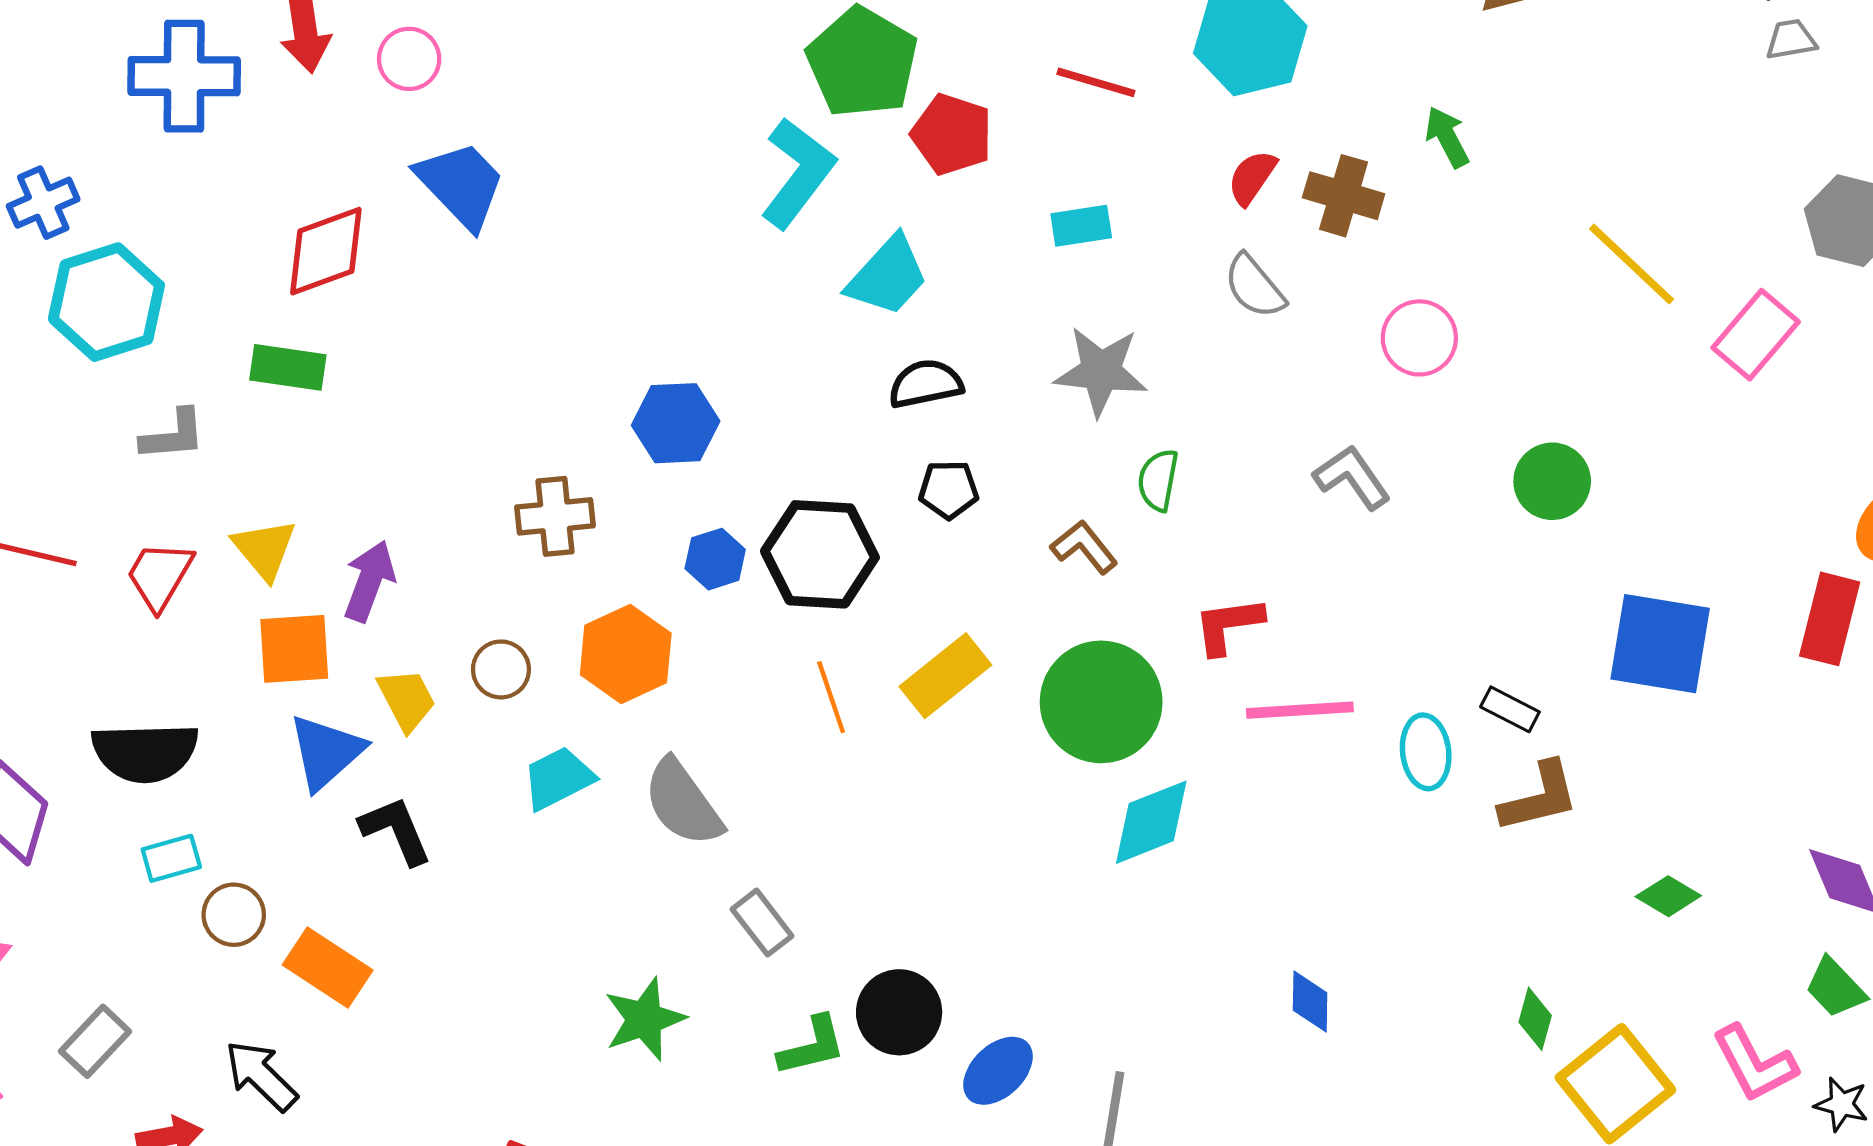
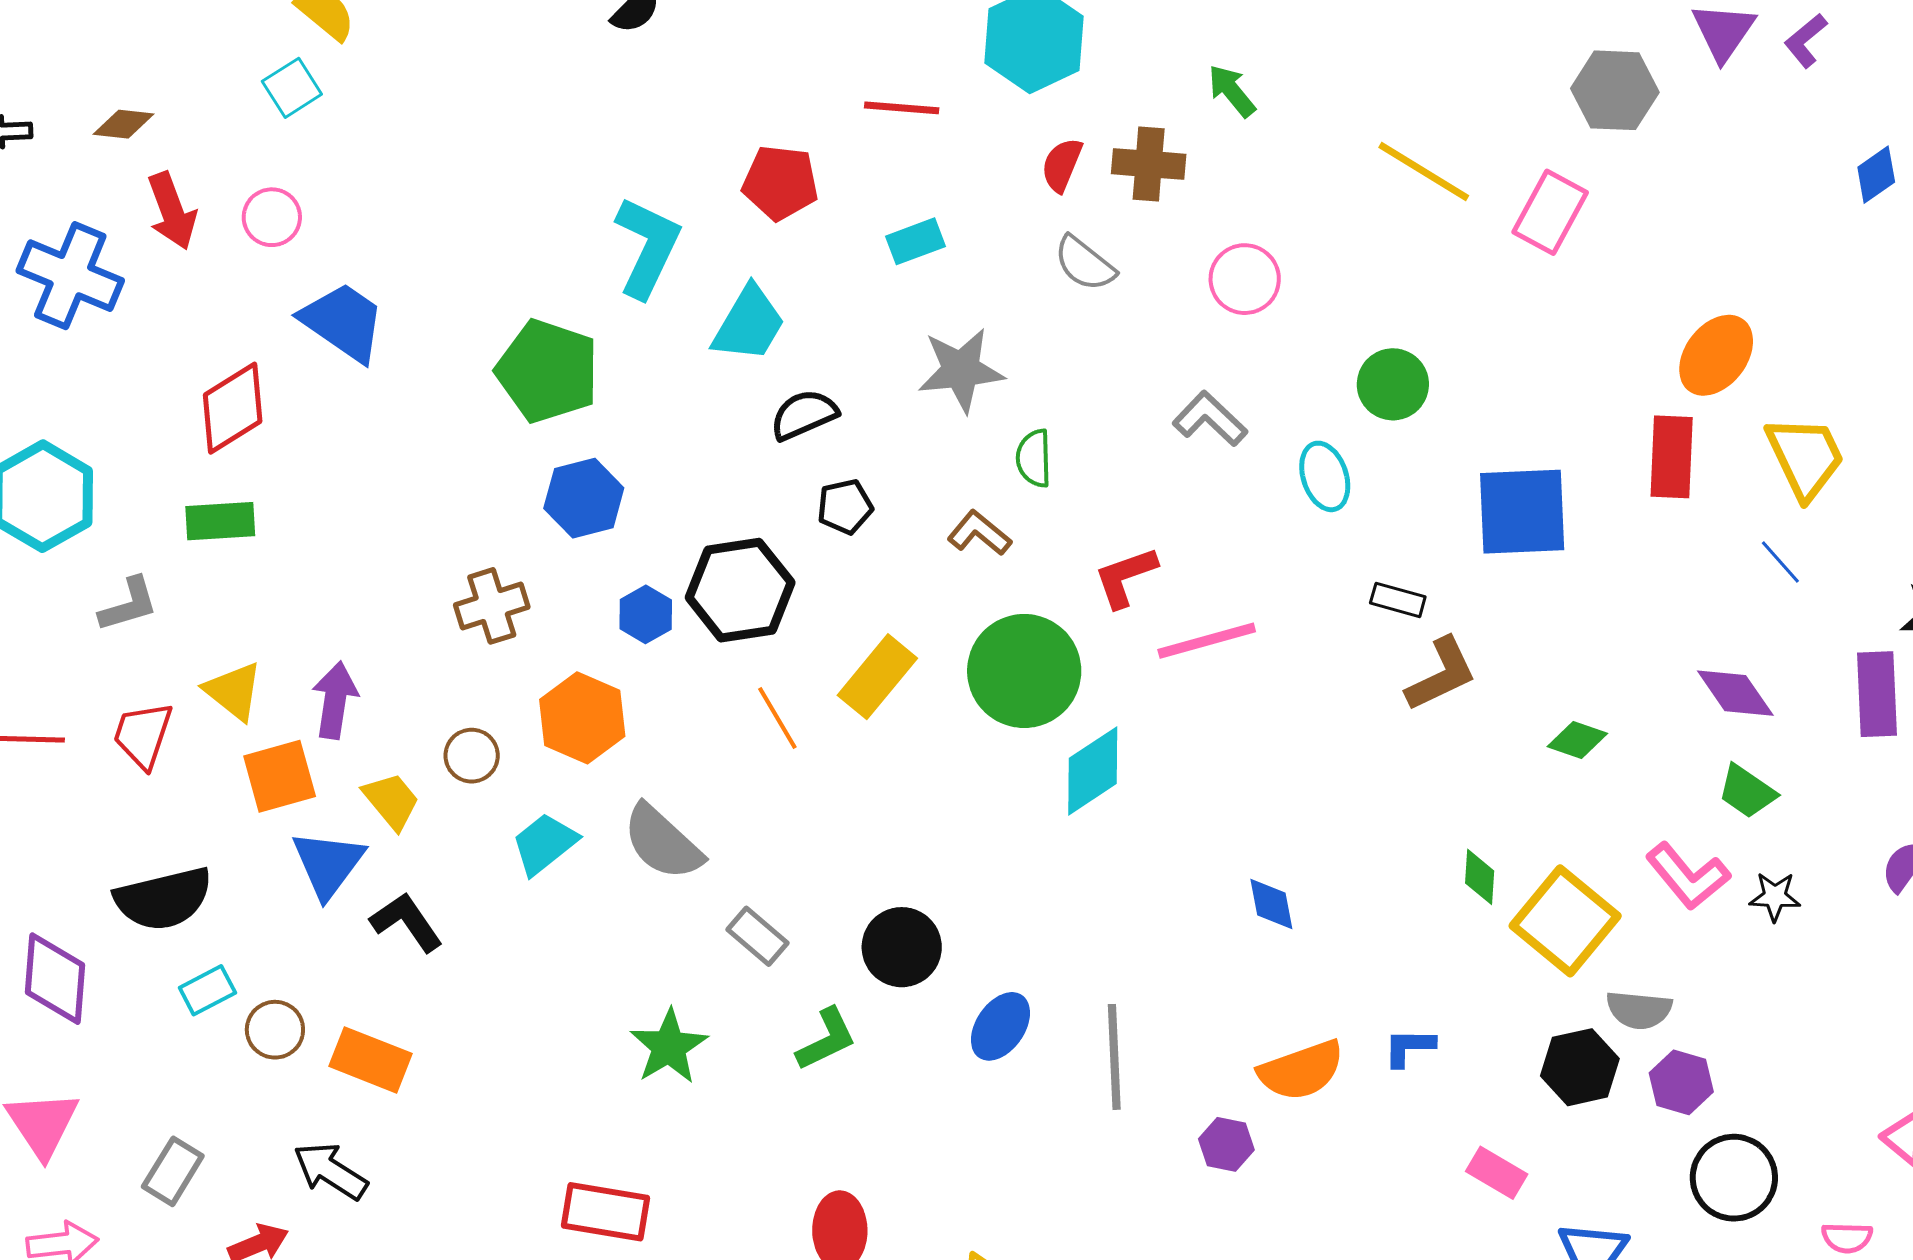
green pentagon: (862, 62) -> (548, 371), moved
blue cross: (184, 76) -> (70, 276), turned 34
cyan ellipse: (1426, 752) -> (1325, 476), moved
black circle: (899, 1012) -> (902, 947), moved

